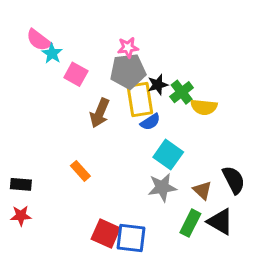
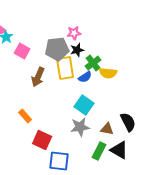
pink star: (128, 47) -> (74, 33), moved
black star: (158, 85) -> (77, 50), moved
blue semicircle: (150, 122) -> (85, 77), moved
brown triangle: (202, 190) -> (107, 129), turned -32
red square: (106, 233) -> (42, 140), moved

